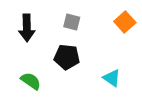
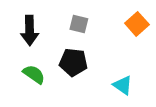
green semicircle: (31, 81) -> (34, 74), moved

